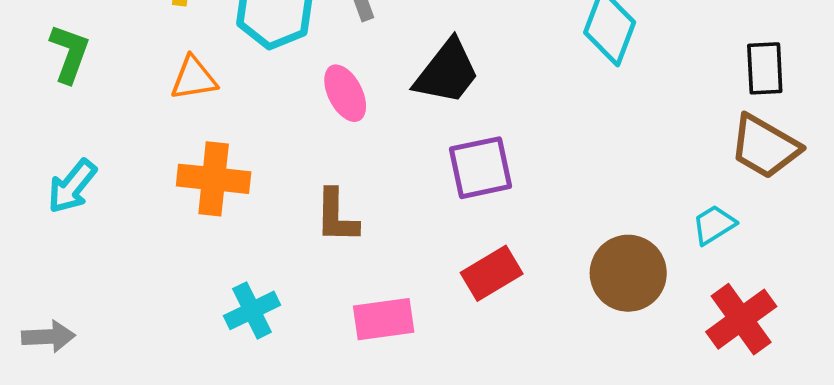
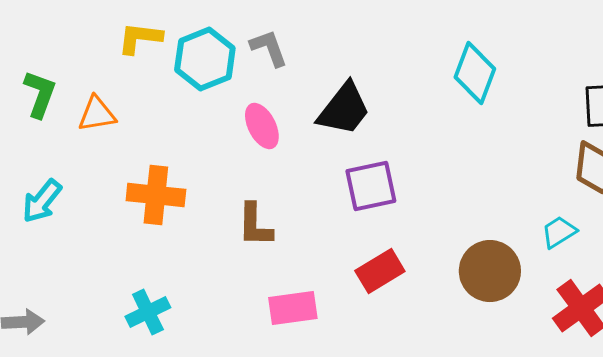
orange triangle: (194, 78) -> (97, 114), moved
cyan cross: (252, 310) -> (148, 312), moved

